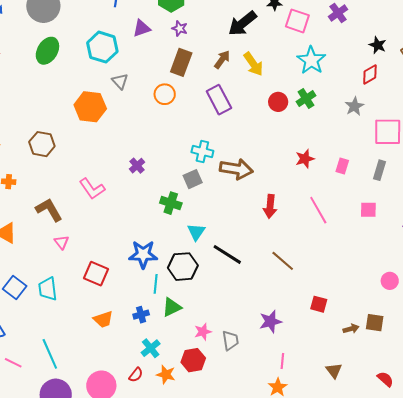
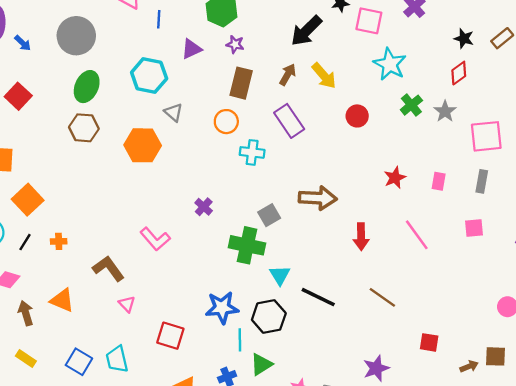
green cross: (306, 99) -> (411, 105), moved
brown hexagon: (42, 144) -> (84, 128), moved
cyan cross: (202, 152) -> (252, 152), moved
green cross: (171, 203) -> (247, 245), size x1.4

